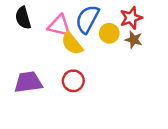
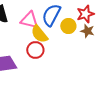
red circle: (73, 81) -> (35, 50), moved

